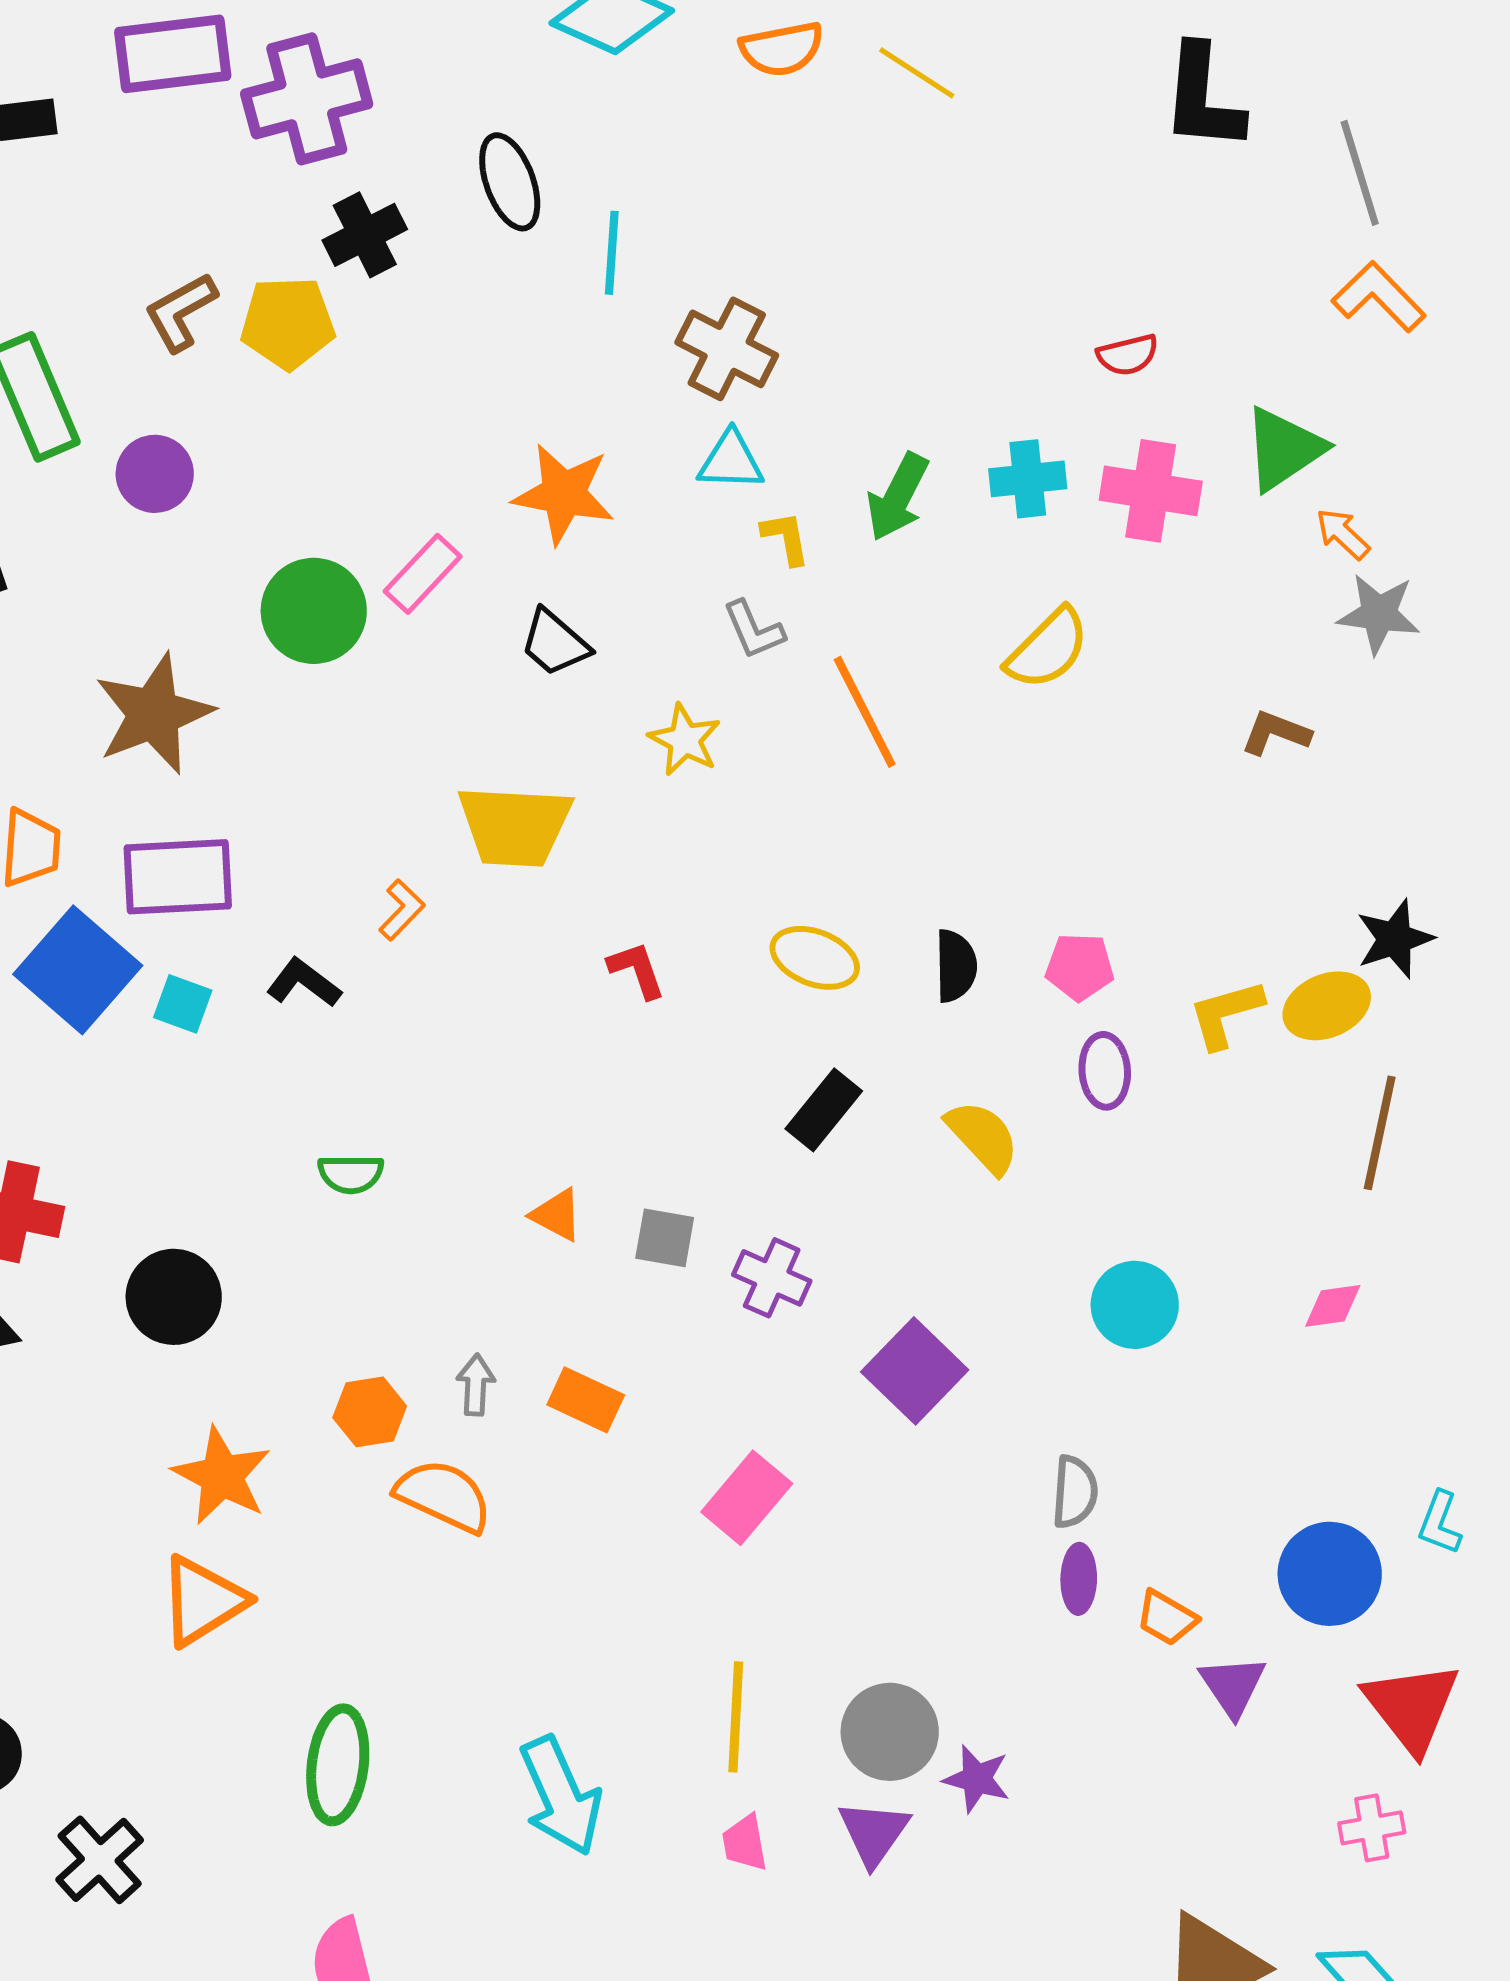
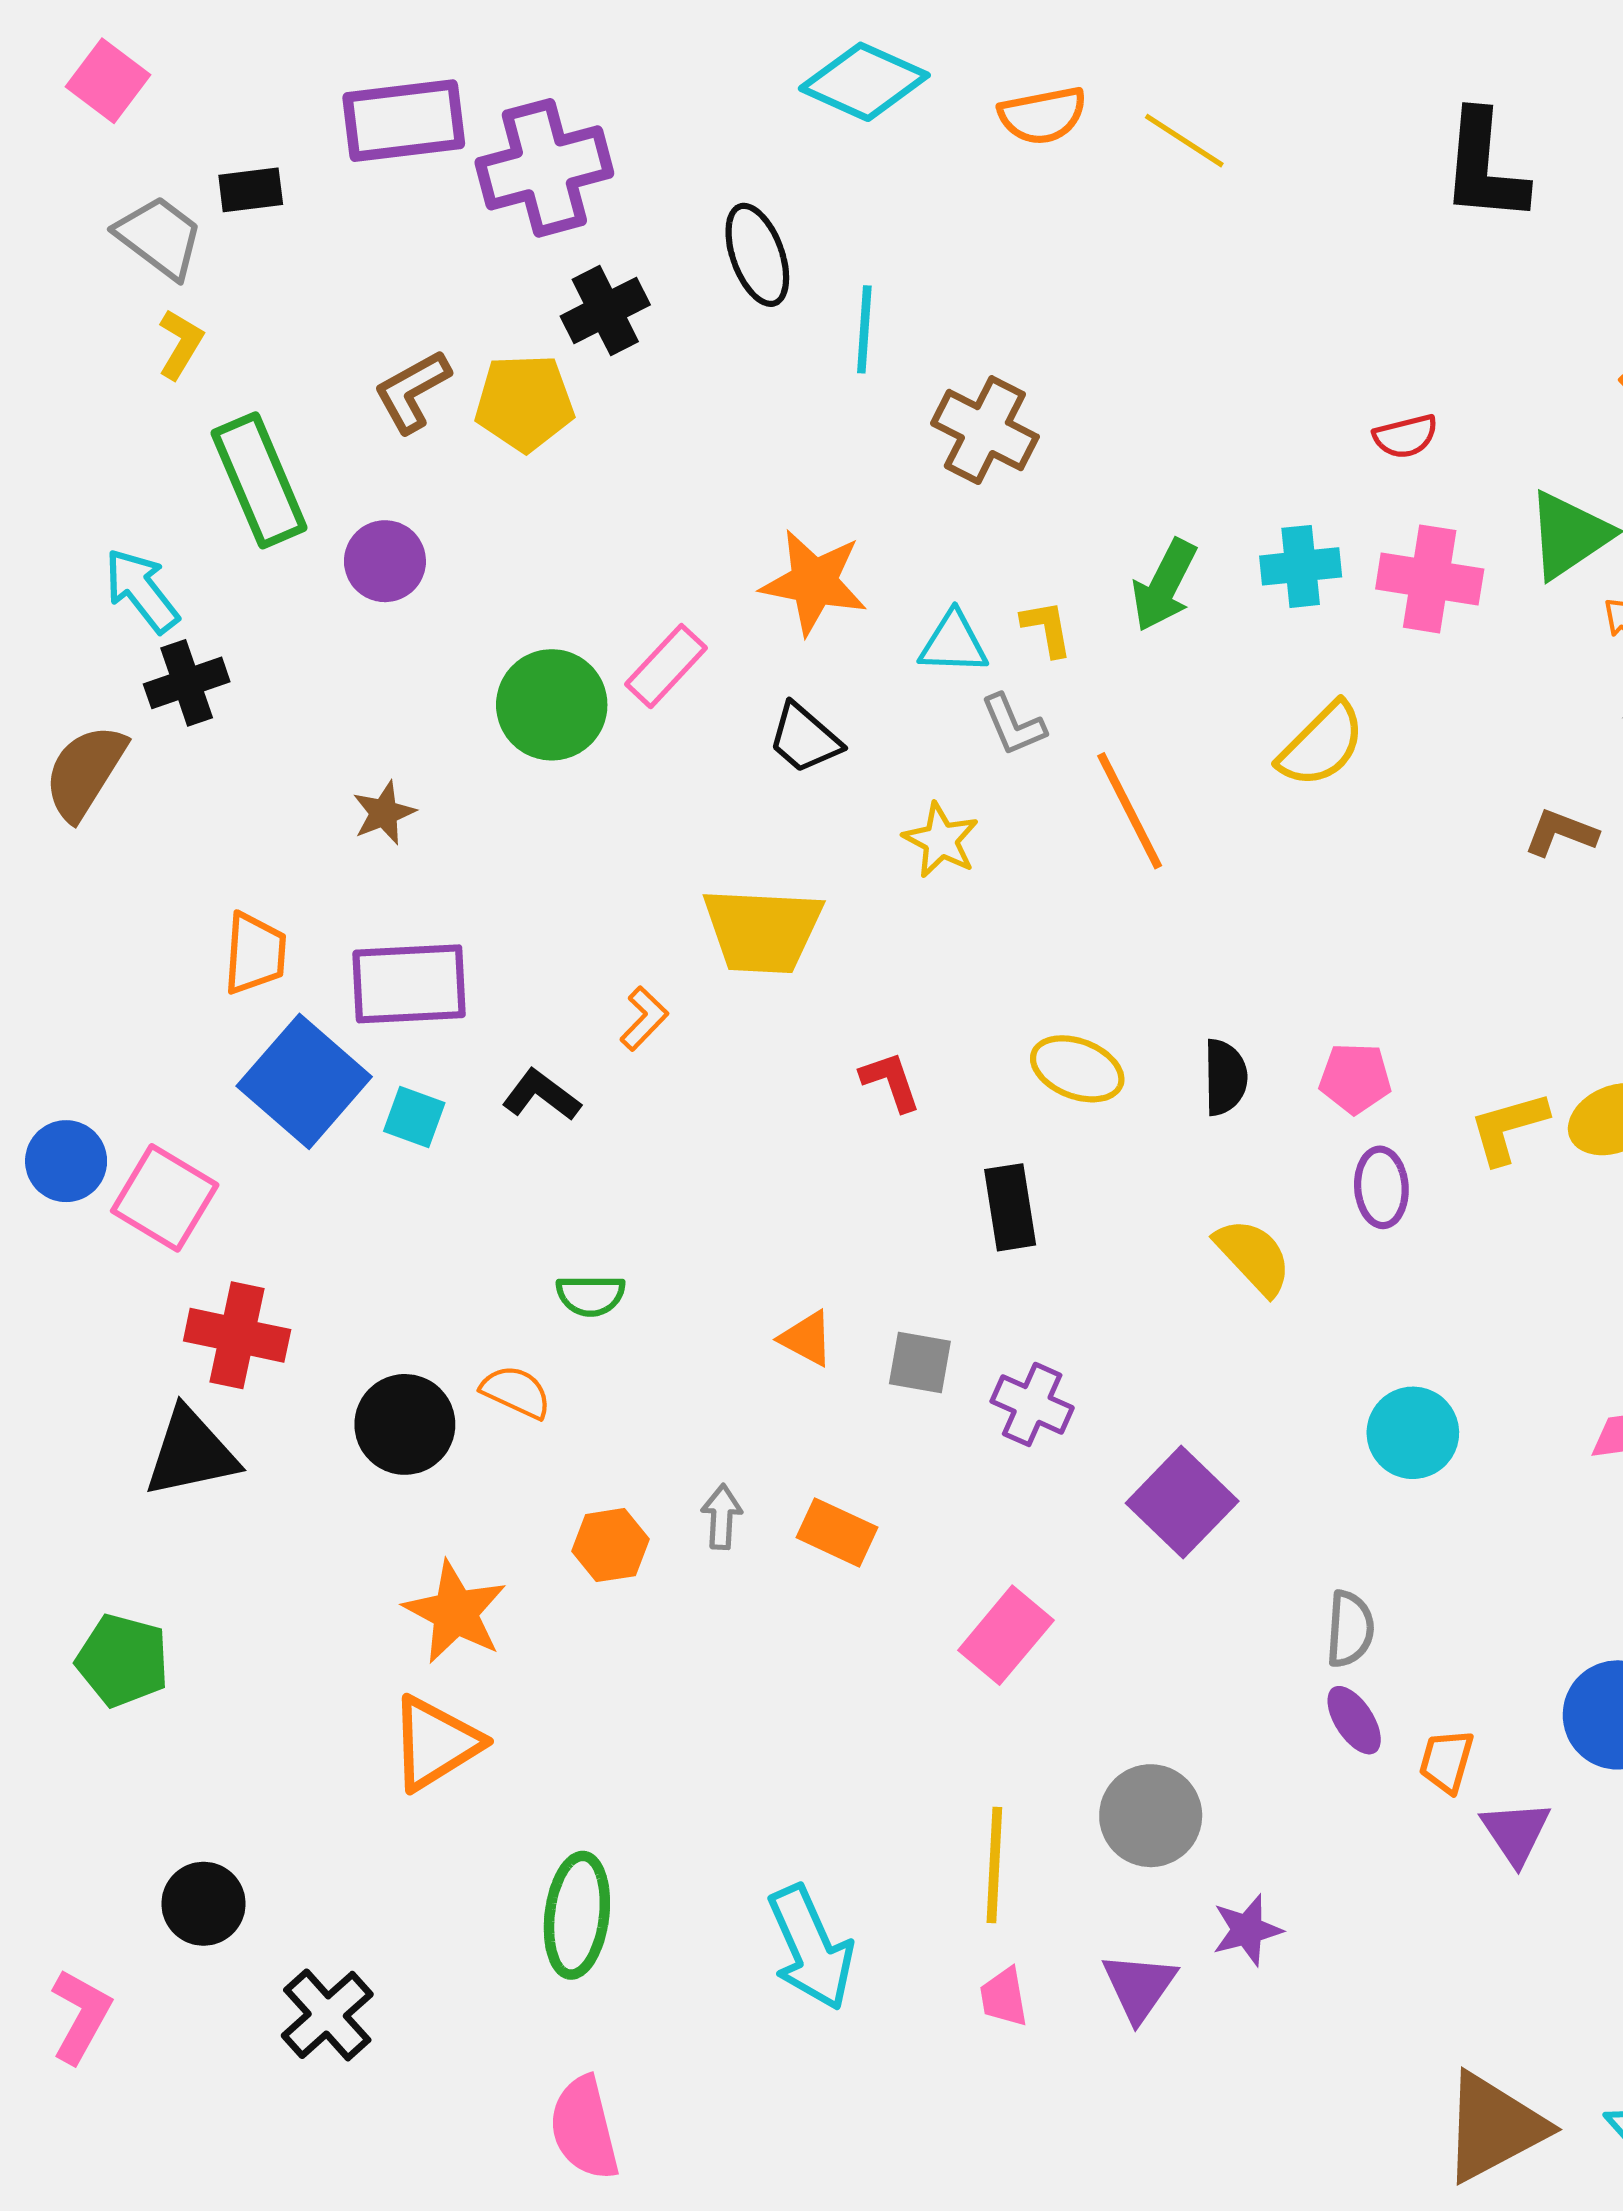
cyan triangle: (731, 461) -> (953, 643), moved
brown star: (154, 714) -> (384, 813), size x0.5
black rectangle: (824, 1110) -> (1010, 1207), moved, turned -48
orange semicircle: (444, 1496) -> (516, 1392), moved, size x0.7
purple ellipse: (1079, 1579) -> (1354, 1720), turned -34
orange trapezoid: (1167, 1618) -> (1446, 1761), turned 76
gray circle: (890, 1732) -> (1151, 1816), moved
purple star: (977, 1779) -> (1247, 1930), turned -30

